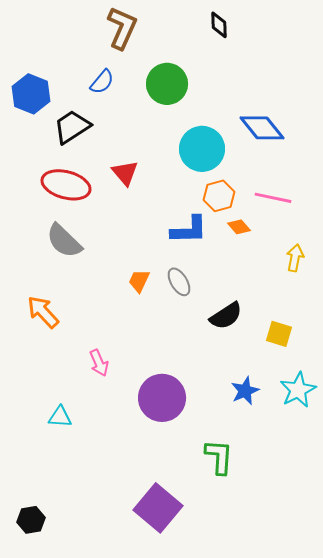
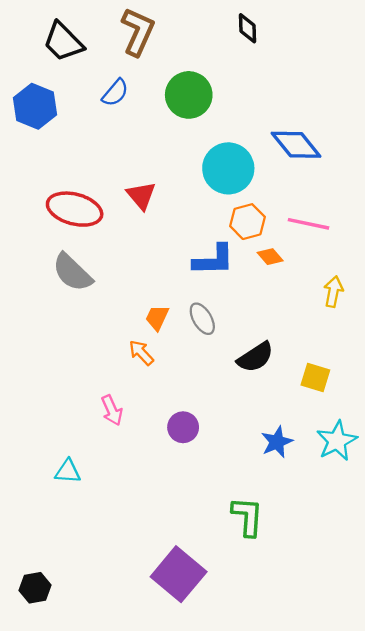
black trapezoid: (72, 127) -> (63, 42), moved, turned -102
orange arrow: (43, 312) -> (141, 353), moved, size x0.7
purple circle: (162, 398) -> (183, 427), moved, size x0.6

